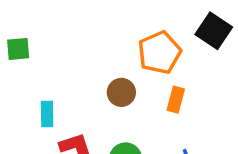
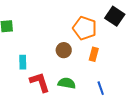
orange pentagon: (159, 53) -> (85, 28), turned -30

